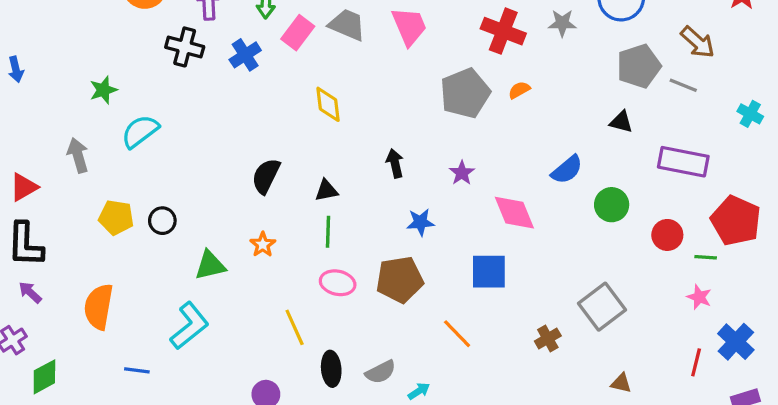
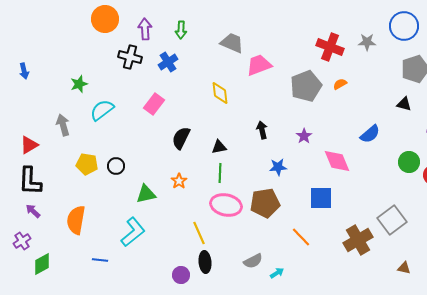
pink trapezoid: (409, 26) -> (259, 65), moved, turned -88
pink rectangle: (298, 33) -> (154, 104), moved
green circle: (612, 205) -> (409, 162), moved
pink ellipse: (338, 283) -> (226, 205), size x1.4
brown cross: (548, 339) -> (358, 240), size x1.8
black ellipse: (331, 369) -> (205, 262), moved

